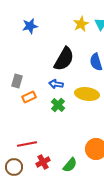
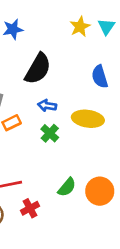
black semicircle: (64, 59) -> (38, 69), moved
green semicircle: (70, 165) -> (67, 187), moved

